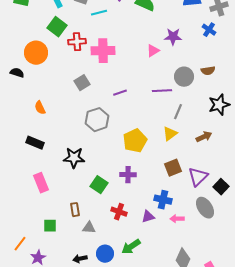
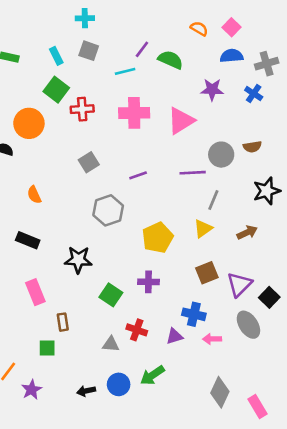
cyan line: (99, 13) -> (125, 71), moved
purple star: (173, 37) -> (212, 90), moved
pink cross: (103, 51) -> (134, 113), moved
pink triangle: (153, 51) -> (181, 121), size x1.6
brown rectangle: (75, 210) -> (63, 322), moved
gray triangle: (89, 228) -> (111, 344), moved

